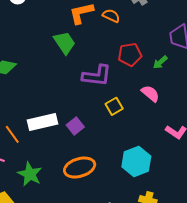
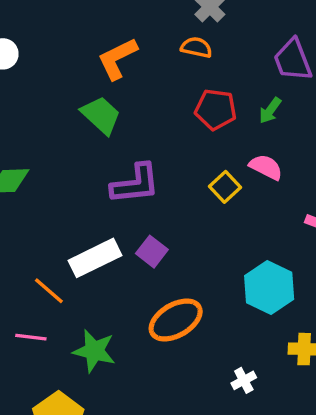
orange semicircle: (111, 16) -> (196, 47), moved
red pentagon: (130, 55) -> (216, 109), turned 30
purple L-shape: (97, 76) -> (135, 184), moved
yellow square: (114, 106) -> (225, 187), moved

